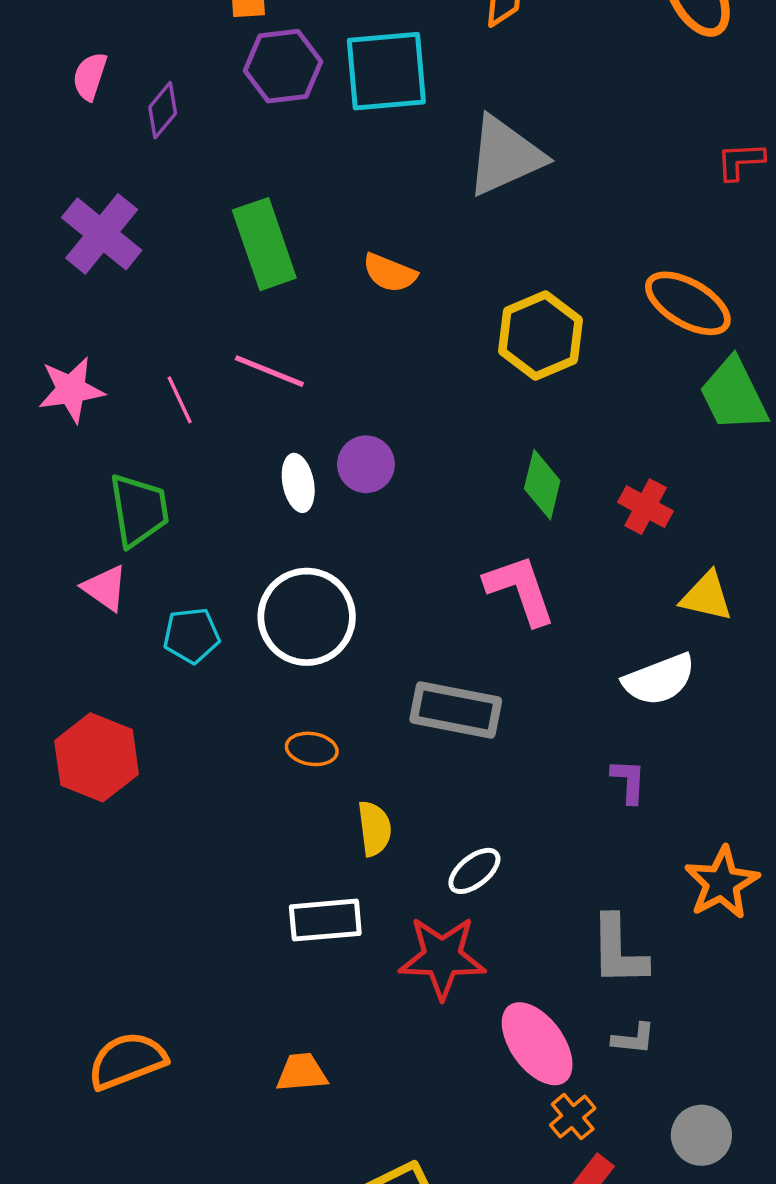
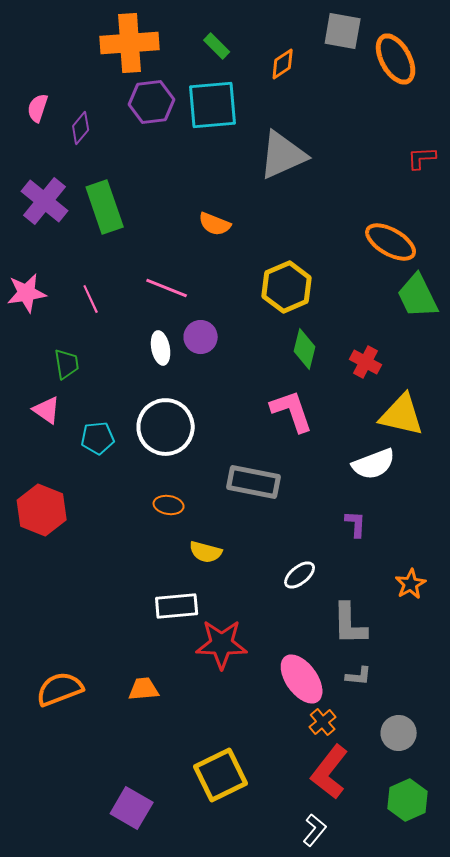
green rectangle: (264, 244) -> (105, 207), moved
yellow hexagon: (540, 336) -> (287, 287), moved
pink line: (269, 371) -> (167, 288), moved
green trapezoid: (139, 510) -> (67, 364), size x0.7
yellow triangle: (707, 596) -> (402, 415), size x1.4
yellow semicircle: (374, 829) -> (206, 552), turned 112
white ellipse: (474, 871) -> (300, 575), moved
orange star: (722, 883) -> (411, 584), size x0.7
red star: (442, 957) -> (222, 644), moved
orange trapezoid: (302, 1073) -> (144, 689), moved

